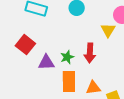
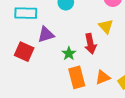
yellow triangle: (108, 30) -> (106, 26), moved
purple triangle: (46, 62) -> (46, 35), moved

